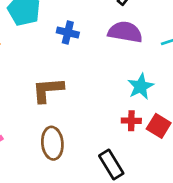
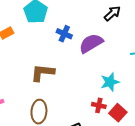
purple semicircle: (125, 32) -> (91, 43), moved, turned -50

